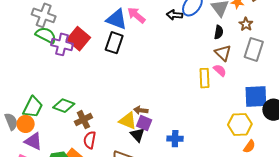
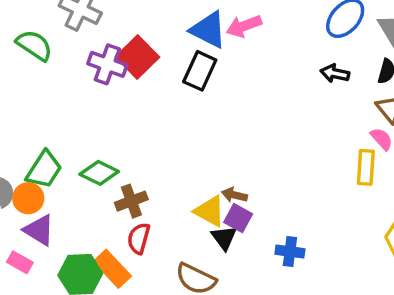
pink arrow: (136, 15) -> (244, 26), turned -66
black arrow: (174, 15) -> (335, 73), moved
green semicircle: (46, 35) -> (34, 45), moved
yellow rectangle: (205, 78) -> (366, 167), moved

